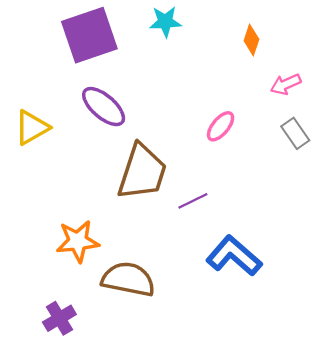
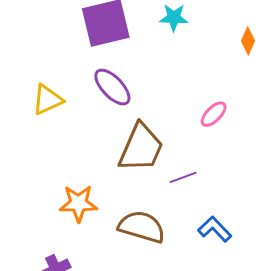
blue L-shape: (234, 256) -> (215, 229), size x0.7
brown semicircle: (128, 279) -> (142, 227), moved

